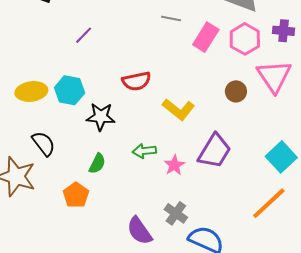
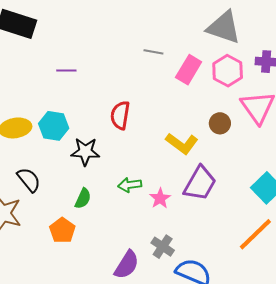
purple line: (84, 35) -> (66, 70), turned 48
red semicircle: (136, 81) -> (120, 115), turned 112
yellow L-shape: (178, 109) -> (182, 143), moved
purple semicircle: (139, 231) -> (127, 265), turned -112

